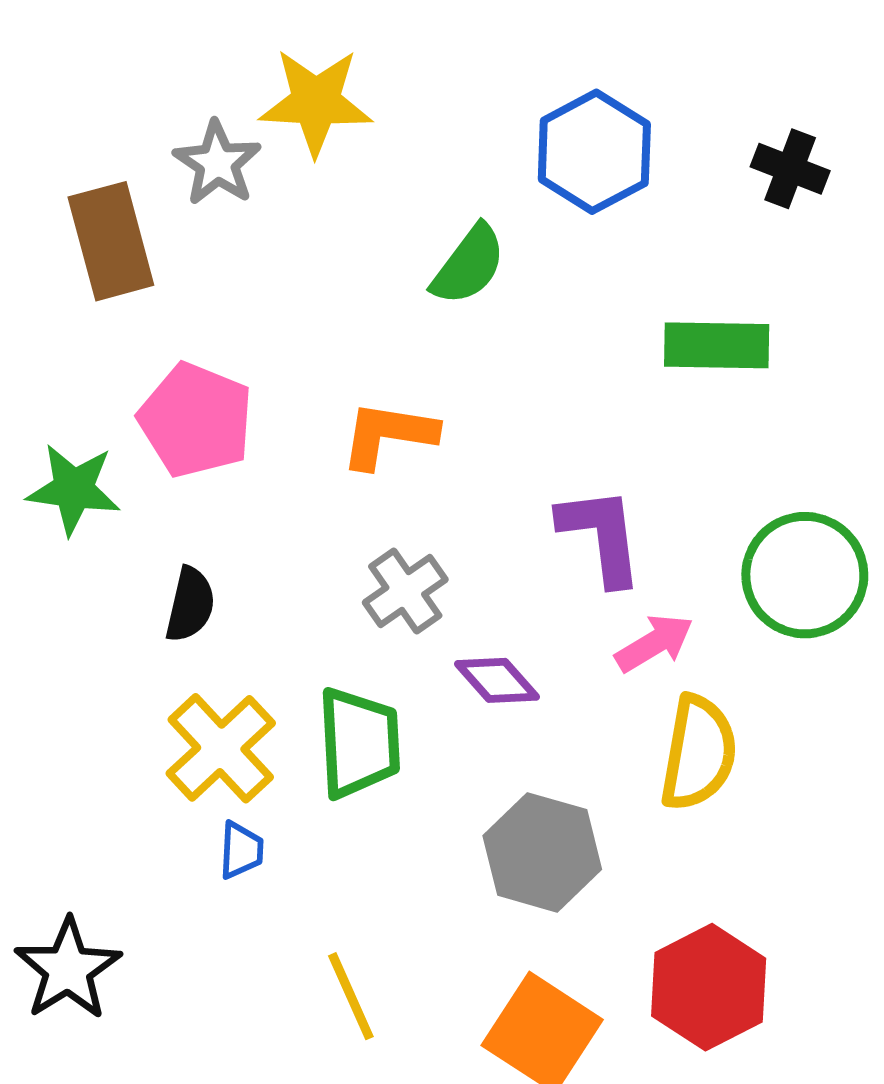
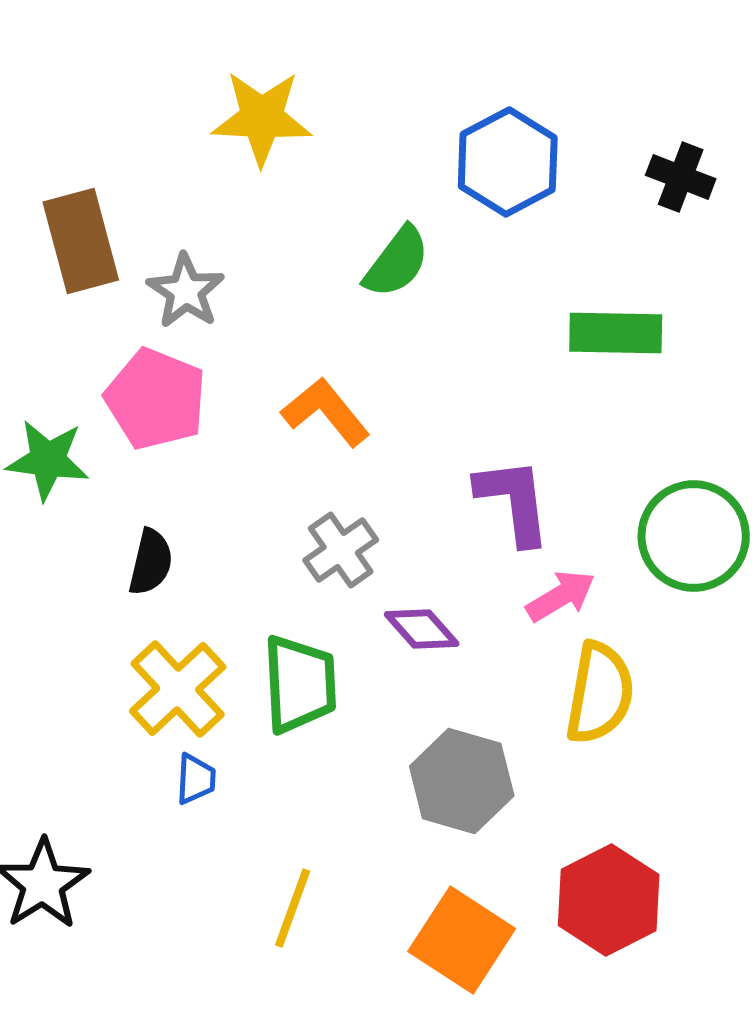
gray star: (217, 163) -> (186, 291), moved
orange L-shape: (388, 435) -> (326, 412), turned 42
yellow line: (351, 996) -> (293, 908), turned 44

